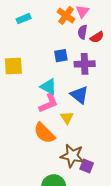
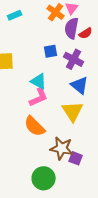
purple semicircle: (82, 32) -> (72, 28), size x1.5
purple cross: (85, 64) -> (74, 59), turned 30
blue triangle: (79, 95) -> (80, 85), moved
yellow triangle: (67, 118) -> (73, 111), moved, size x1.6

